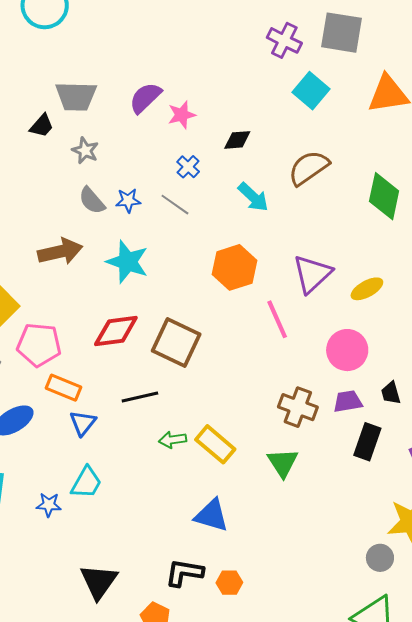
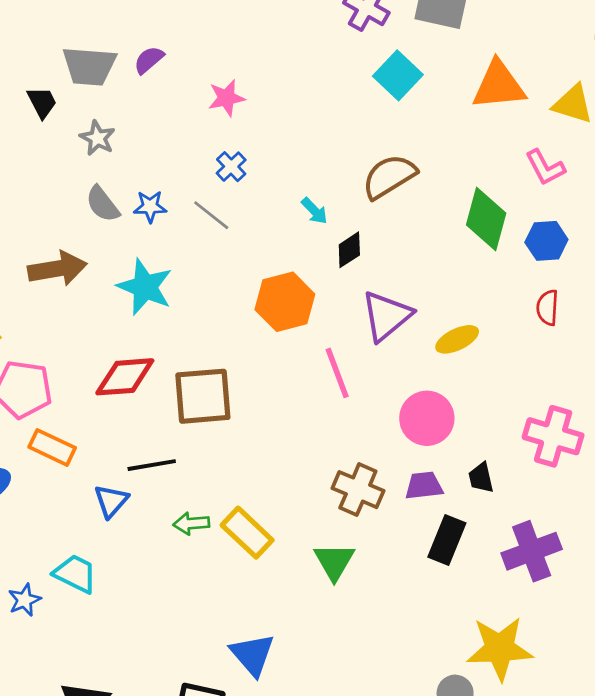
purple semicircle: (145, 98) -> (149, 60), moved, size x0.7
black trapezoid: (42, 126) -> (42, 102), turned -72
black diamond: (237, 140) -> (349, 250), moved, turned -32
cyan arrow: (253, 197) -> (314, 211), size x0.7
brown square: (176, 343) -> (203, 396), turned -33
blue triangle: (83, 423) -> (111, 501), moved
cyan trapezoid: (86, 483) -> (75, 574), turned -96
blue star: (49, 505) -> (24, 600), turned -30
blue triangle: (212, 515) -> (252, 655), moved, turned 30

